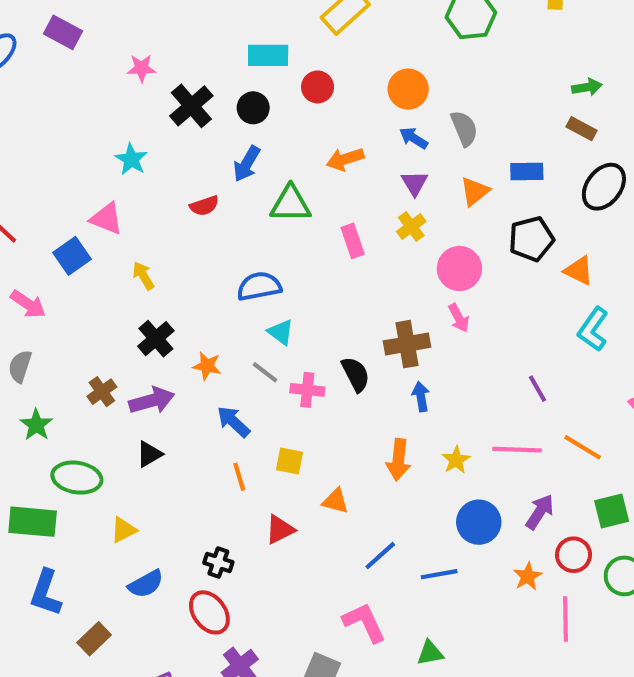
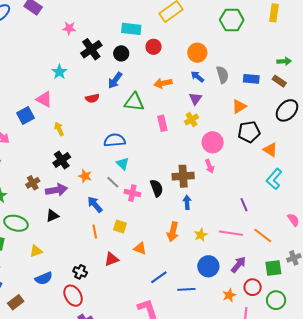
blue rectangle: (527, 171) -> (251, 79), moved
orange triangle: (475, 191) -> (239, 106), moved

